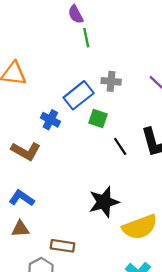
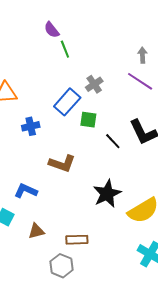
gray cross: (111, 81) -> (94, 84), turned -30
blue cross: (50, 120) -> (31, 126), moved, turned -30
brown L-shape: (26, 151) -> (62, 163), moved
blue L-shape: (22, 198) -> (26, 191), moved

